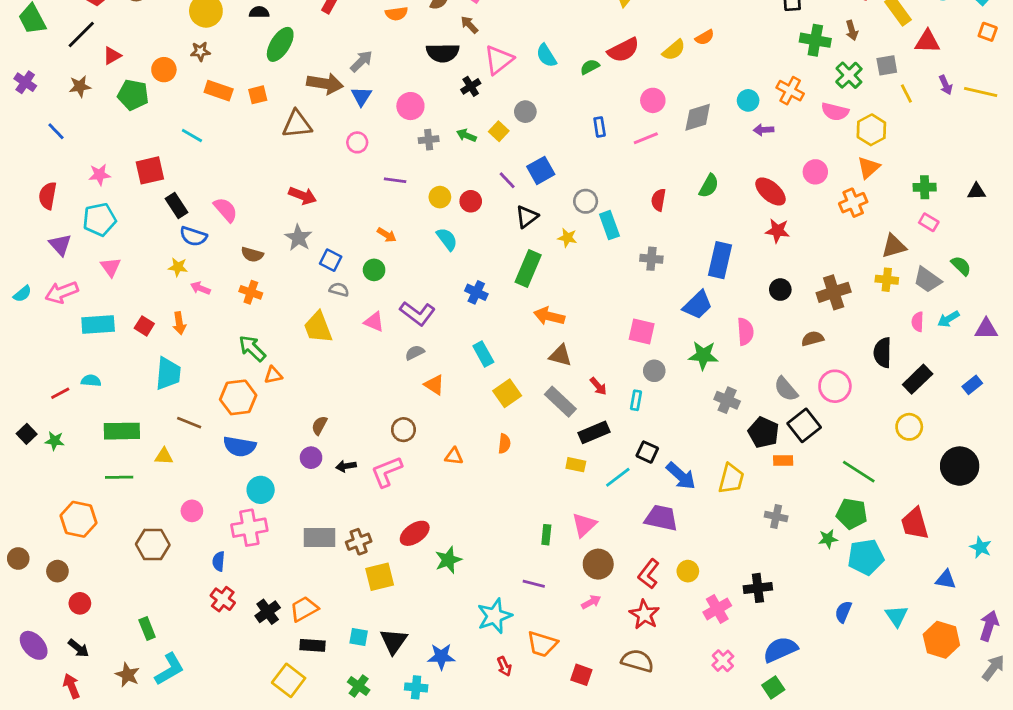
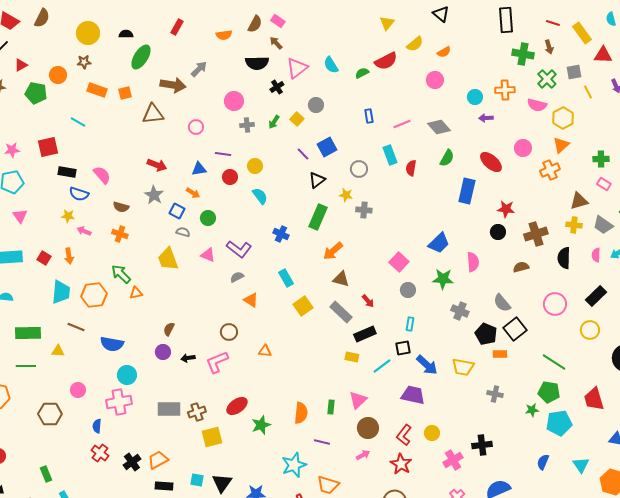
yellow semicircle: (674, 50) -> (415, 44), moved
orange cross: (790, 91) -> (505, 90), turned -30
blue triangle: (361, 96) -> (199, 169), moved, turned 49
pink circle: (653, 100) -> (435, 80), moved
gray diamond: (698, 117) -> (439, 127), moved, turned 65
green arrow: (467, 135) -> (274, 122), turned -80
red circle: (471, 201) -> (230, 177), moved
black rectangle: (177, 205) -> (67, 172), turned -48
cyan rectangle: (609, 225) -> (390, 155), moved
red star: (778, 231) -> (506, 209), moved
orange arrow: (387, 235) -> (193, 193), moved
gray cross: (651, 259) -> (364, 210), moved
blue rectangle: (720, 260) -> (467, 191), moved
orange arrow: (549, 316) -> (333, 251), turned -55
pink square: (642, 332) -> (399, 262), turned 30
black semicircle: (883, 353) -> (564, 258), moved
pink circle: (835, 386) -> (555, 304), moved
orange hexagon: (238, 397) -> (94, 295), moved
cyan rectangle: (636, 400) -> (410, 324), moved
orange semicircle: (504, 444) -> (301, 413), moved, size x1.5
black square: (647, 452) -> (403, 348), turned -35
yellow trapezoid: (731, 479) -> (463, 367), turned 85

